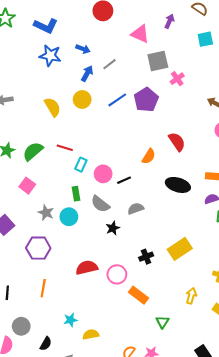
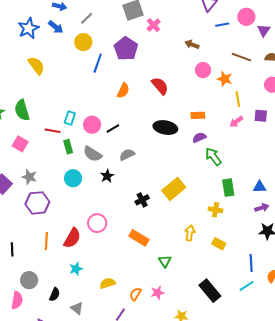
blue star: (50, 56) -> (29, 28), moved, turned -30
blue arrow: (87, 73) -> (56, 27), moved, turned 105
yellow circle: (82, 99) -> (83, 42), moved
blue line: (117, 100) -> (98, 63), moved, turned -30
red line: (65, 148) -> (53, 131), moved
green semicircle: (33, 151) -> (22, 110), turned -60
orange semicircle: (149, 156) -> (123, 91), moved
gray star: (46, 213) -> (29, 177), moved
cyan circle: (69, 217) -> (73, 178), moved
red semicircle: (87, 268) -> (72, 238), moved, turned 140
pink circle: (117, 274) -> (97, 223), moved
yellow semicircle: (91, 334) -> (107, 283), moved

